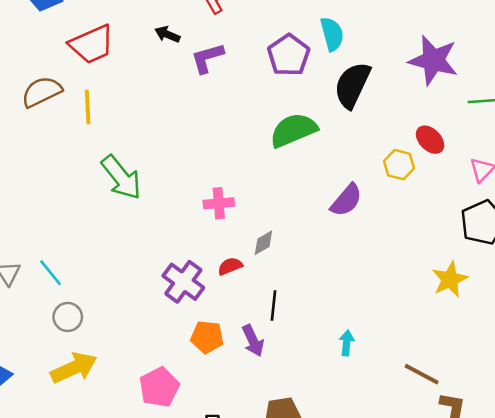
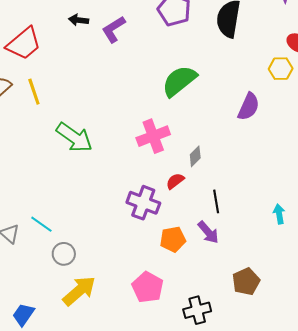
green semicircle: (293, 130) -> (179, 81), moved
pink cross: (219, 203) -> (153, 136), size x1.4

